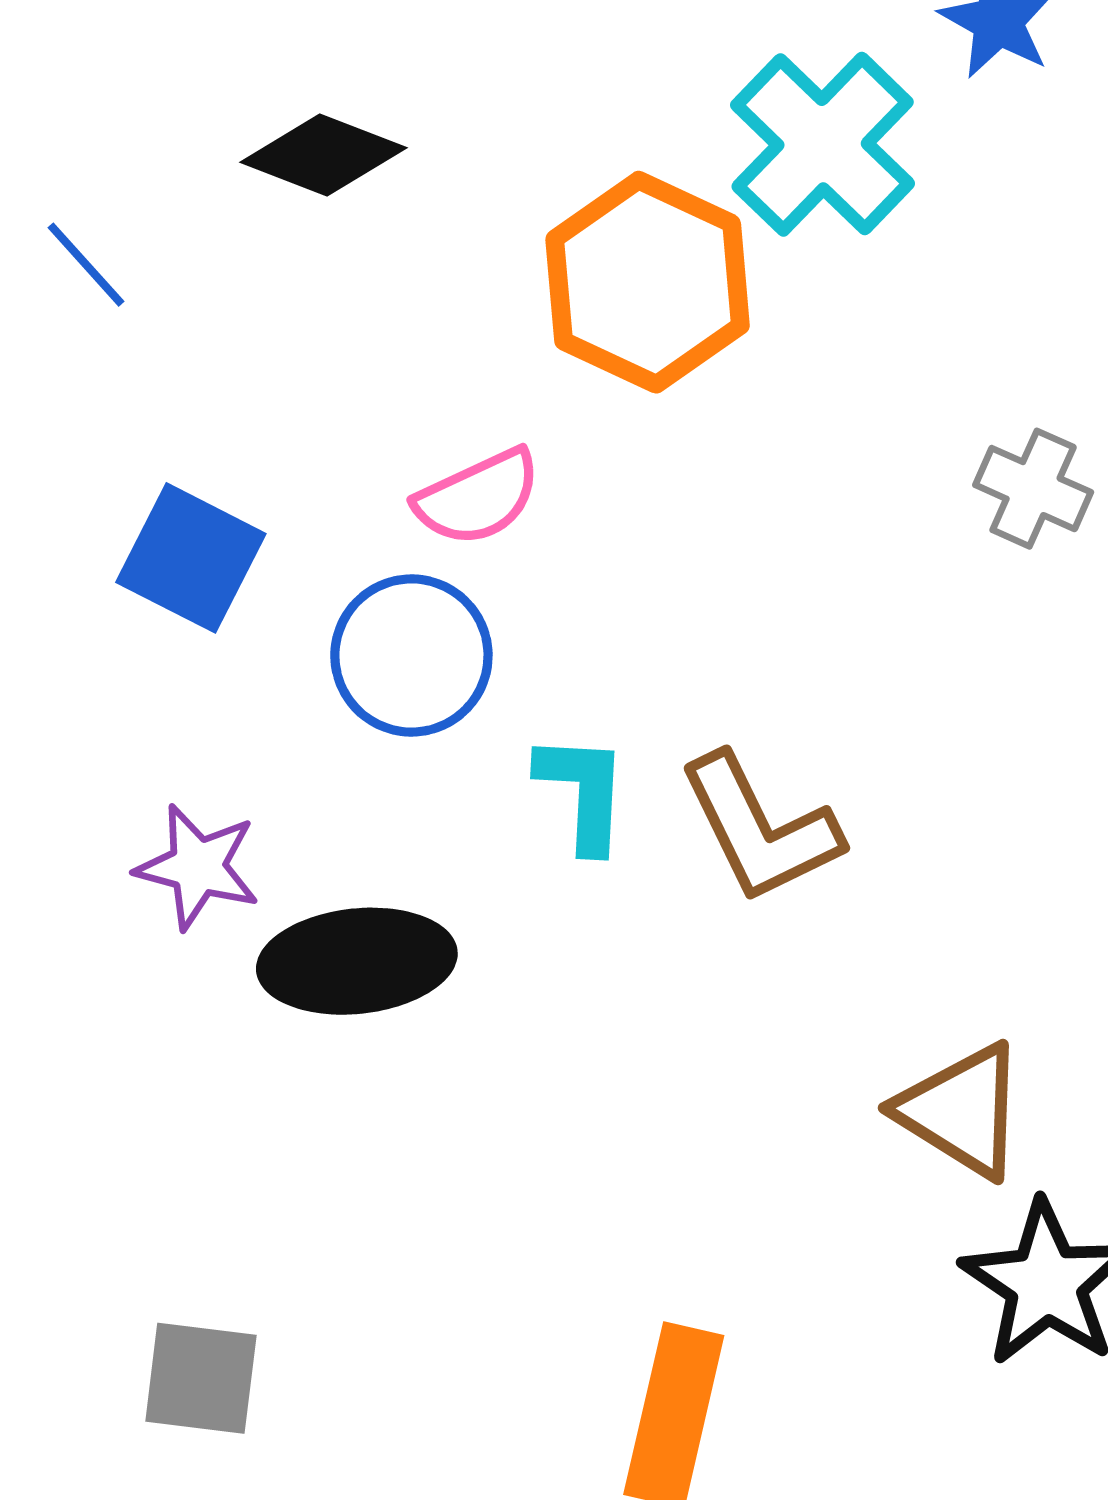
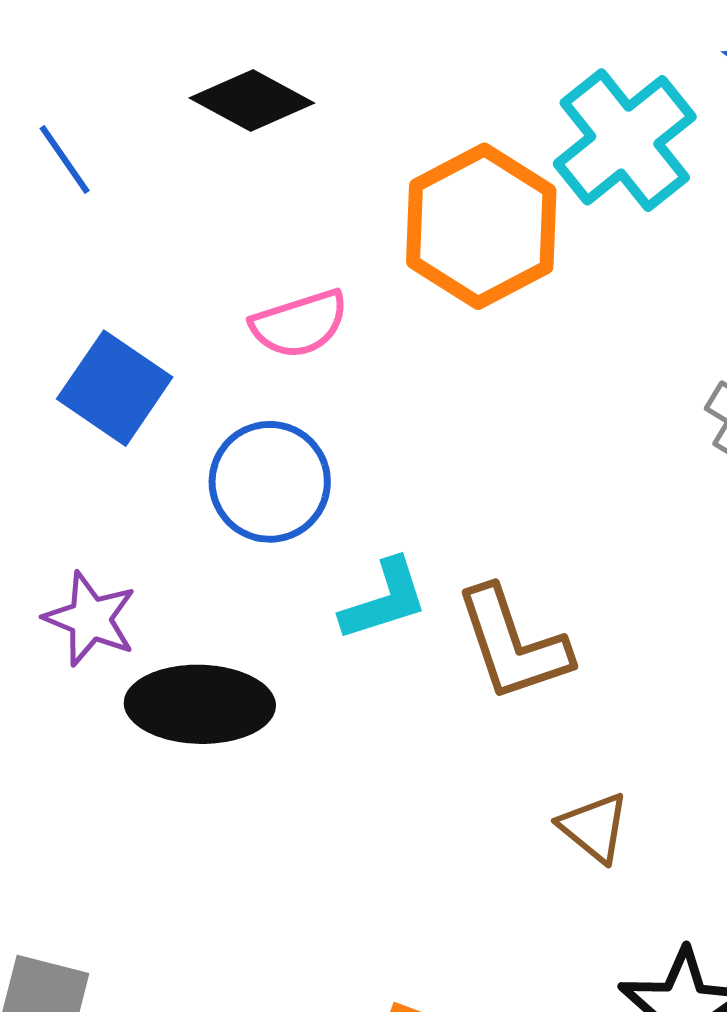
pink semicircle: (478, 497) -> (299, 324), moved
cyan L-shape: (583, 792) -> (384, 600), turned 62
brown triangle: (962, 1111) -> (594, 827), moved, size x0.7

